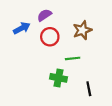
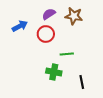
purple semicircle: (44, 15) -> (49, 14), moved
brown star: (82, 30) -> (74, 16), moved, turned 30

